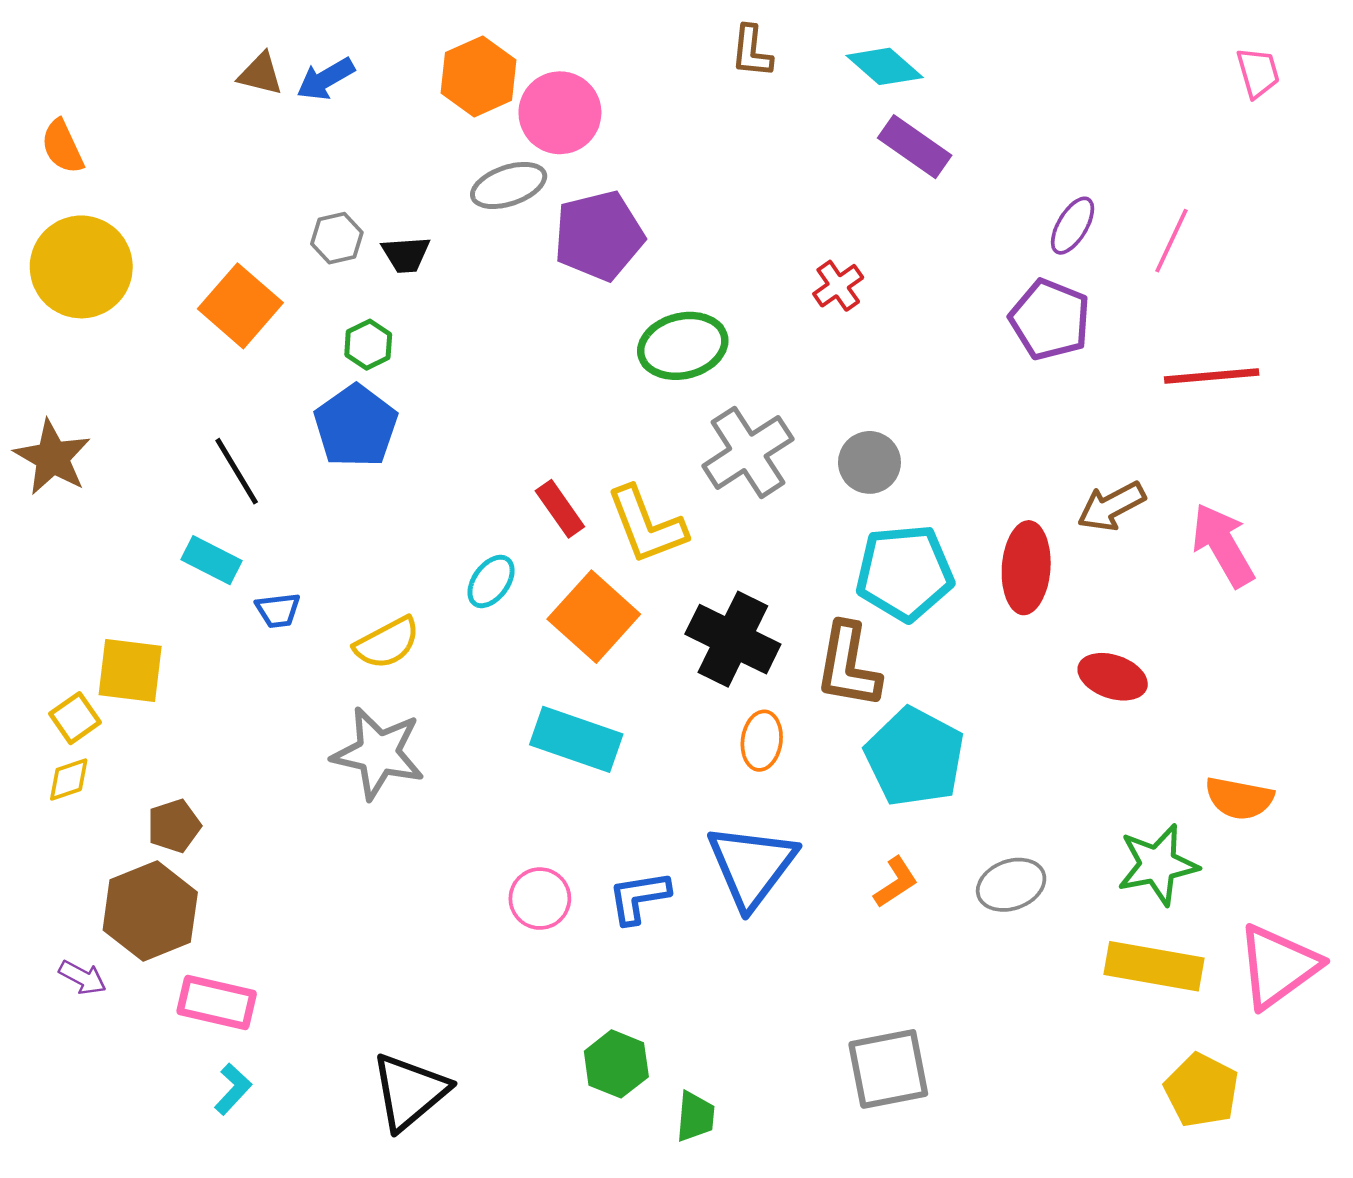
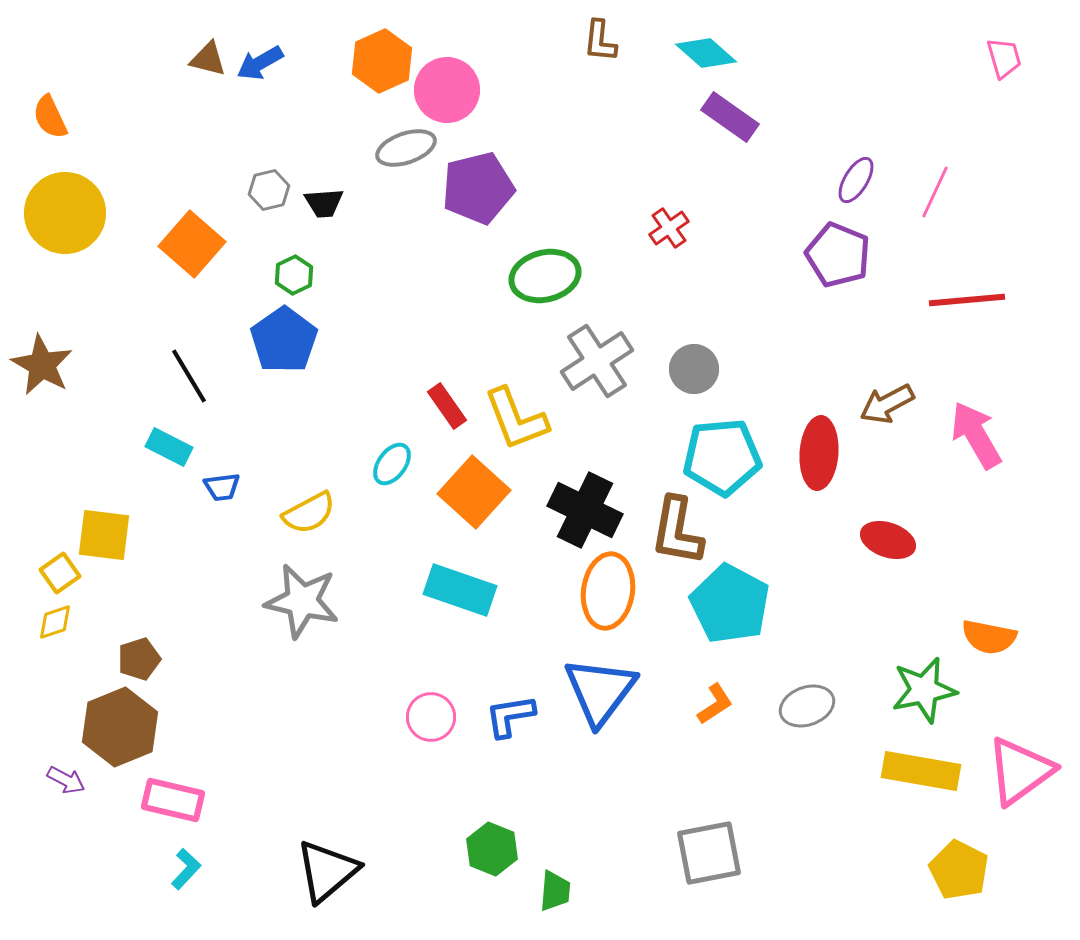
orange ellipse: (762, 741) -> (608, 591), size x1.6

